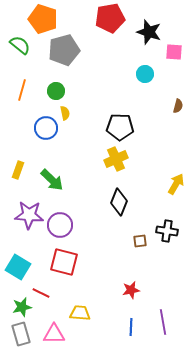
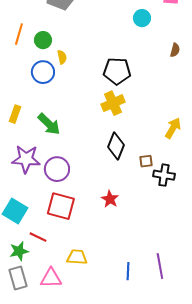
green circle: (56, 91) -> (43, 40), moved
brown square: (140, 241) -> (146, 161), moved
red star: (131, 290) -> (110, 199), moved, turned -30

